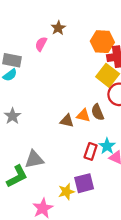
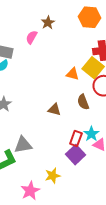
orange hexagon: (102, 42) -> (90, 17), moved
orange triangle: (83, 116) -> (73, 74), moved
purple square: (84, 183) -> (76, 155), moved, turned -30

